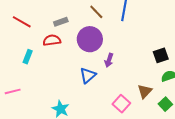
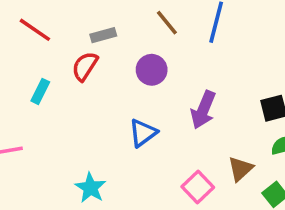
purple circle: (90, 39) -> (152, 70), size x0.7
red semicircle: (52, 40) -> (85, 66), turned -54
purple arrow: (109, 60) -> (203, 110), moved, size x1.5

